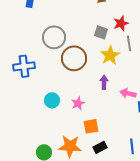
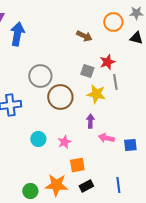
yellow star: (110, 55) -> (96, 94), turned -30
pink arrow: (128, 93) -> (106, 138), moved

